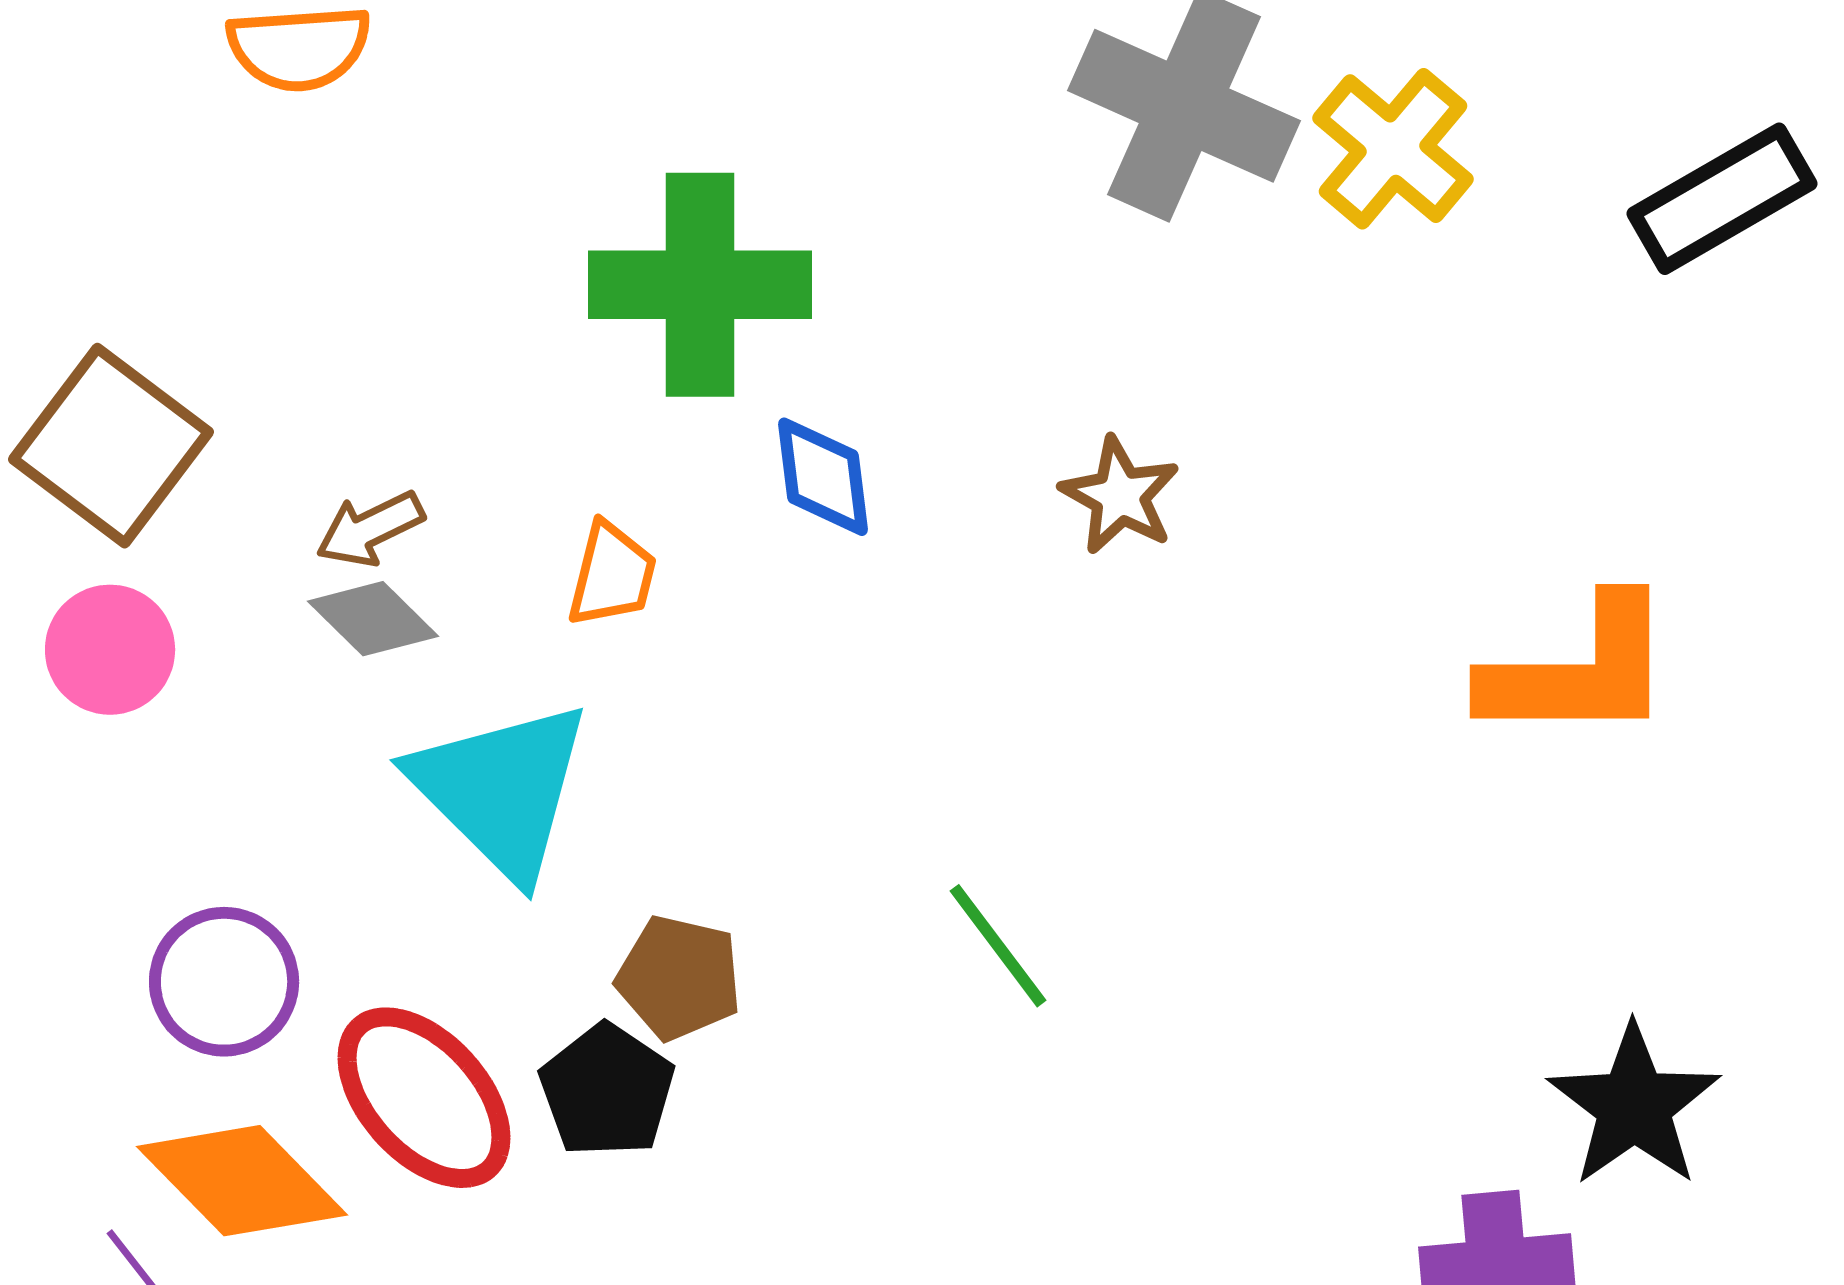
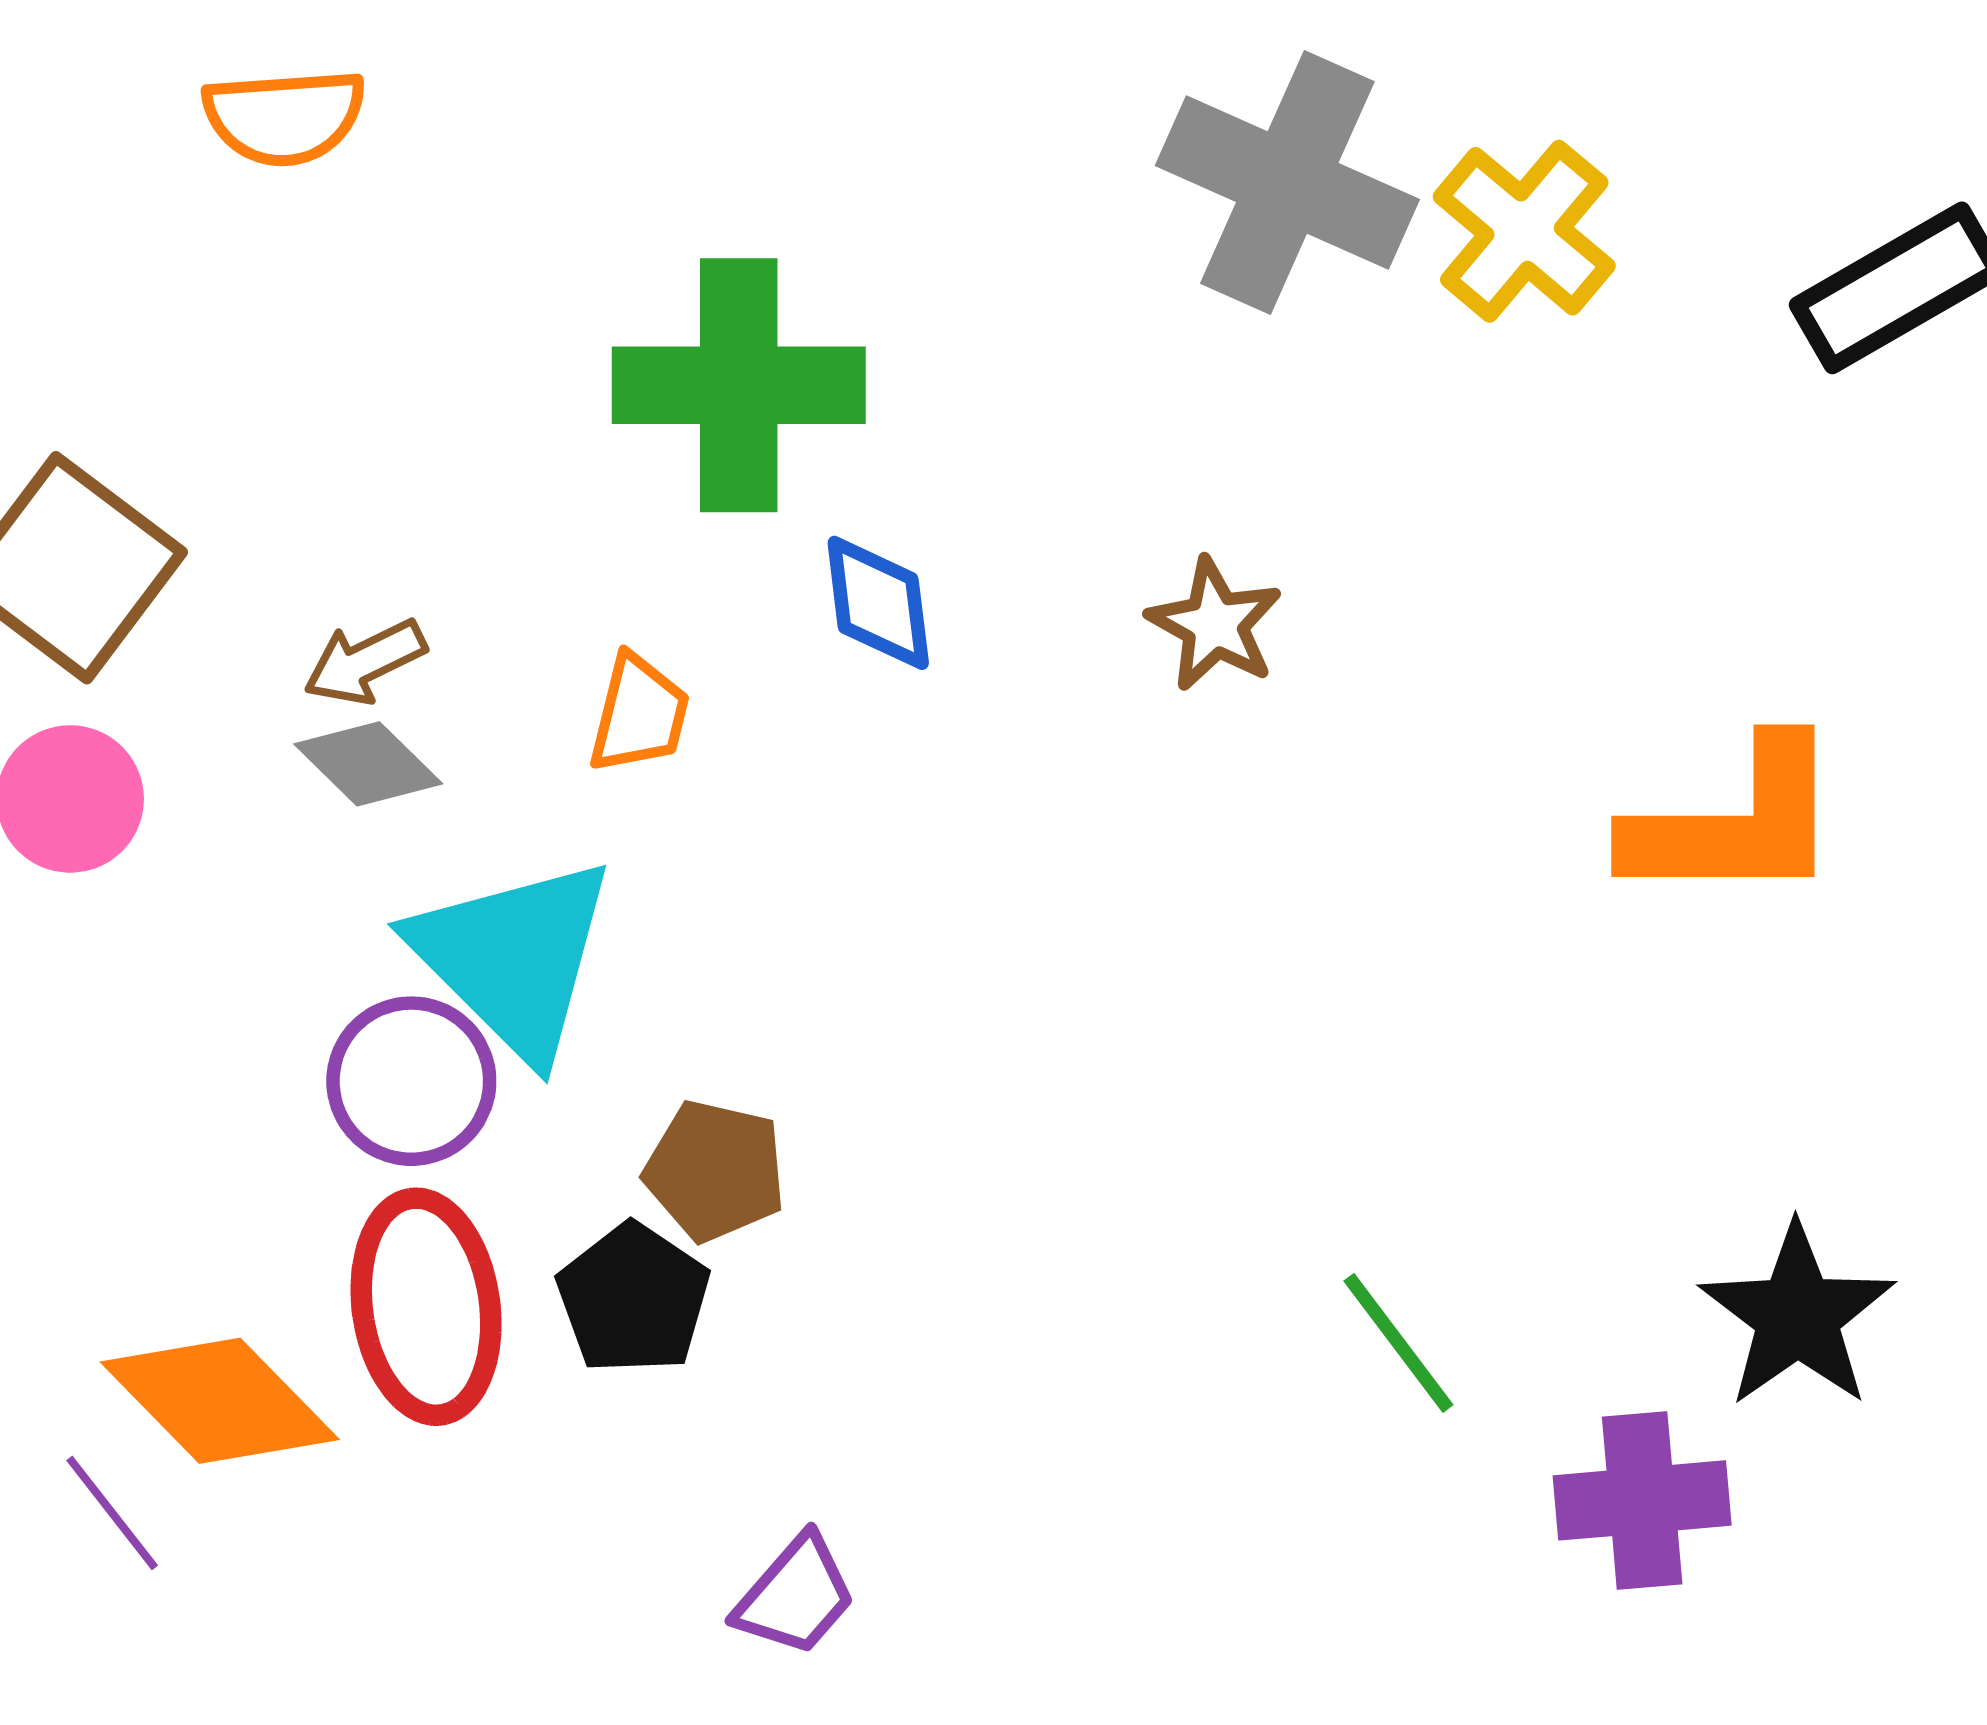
green line: (998, 946) -> (1398, 1343), moved
purple circle: (224, 982) -> (411, 1081), moved
red ellipse: (424, 1098) -> (426, 1307), turned 34

